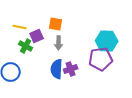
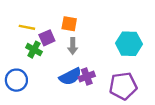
purple pentagon: (101, 59) -> (123, 86), moved
blue semicircle: (57, 69) -> (70, 77), turned -120

